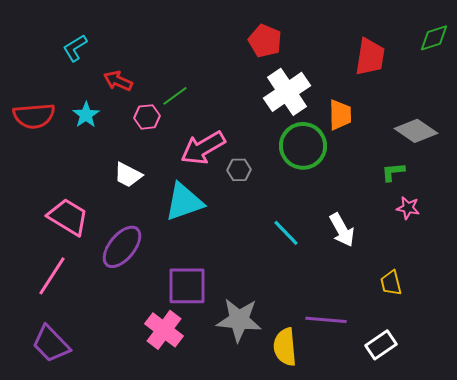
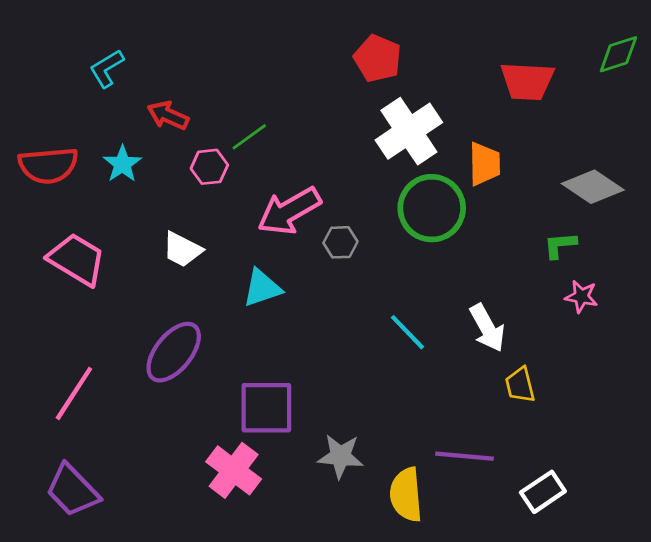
red trapezoid: (370, 57) -> (527, 81), turned 84
cyan triangle: (184, 202) -> (262, 288), size x0.7
pink trapezoid: (68, 217) -> (77, 259), moved
yellow trapezoid: (391, 283) -> (520, 385), moved
gray star: (239, 320) -> (340, 456), size x0.7

